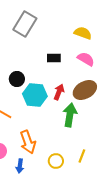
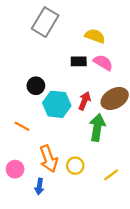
yellow semicircle: (83, 33) -> (95, 36), moved
pink semicircle: (86, 59) -> (103, 63), moved
yellow line: (82, 156) -> (111, 175), turned 32
yellow circle: (56, 161) -> (75, 166), moved

